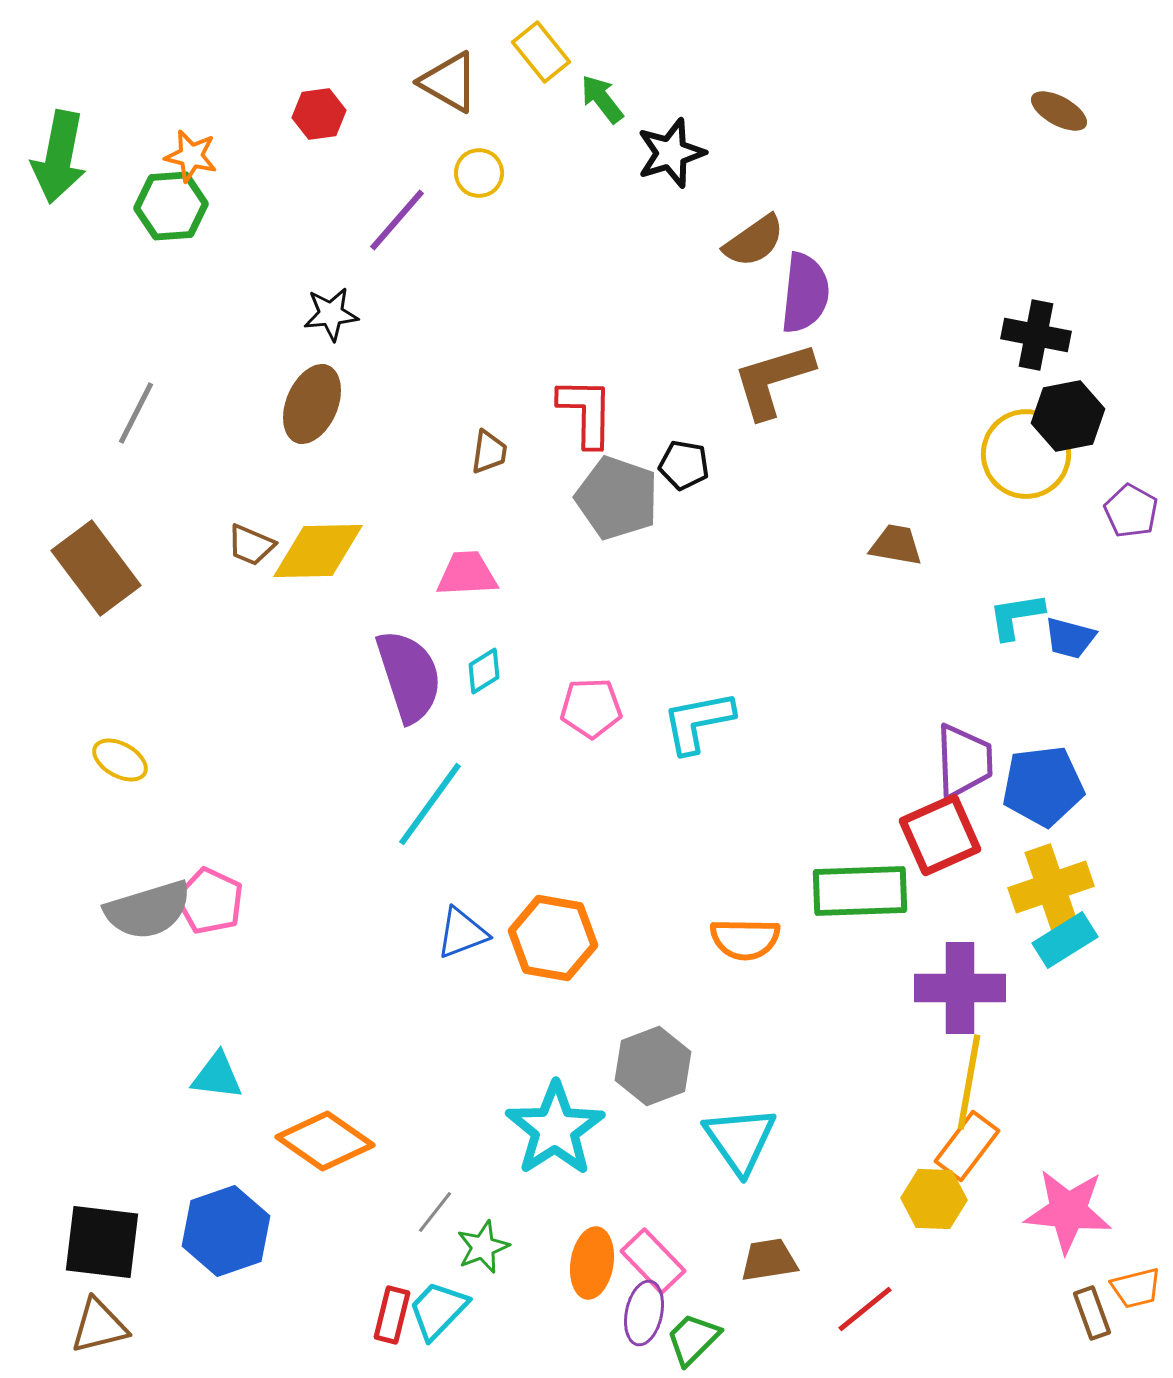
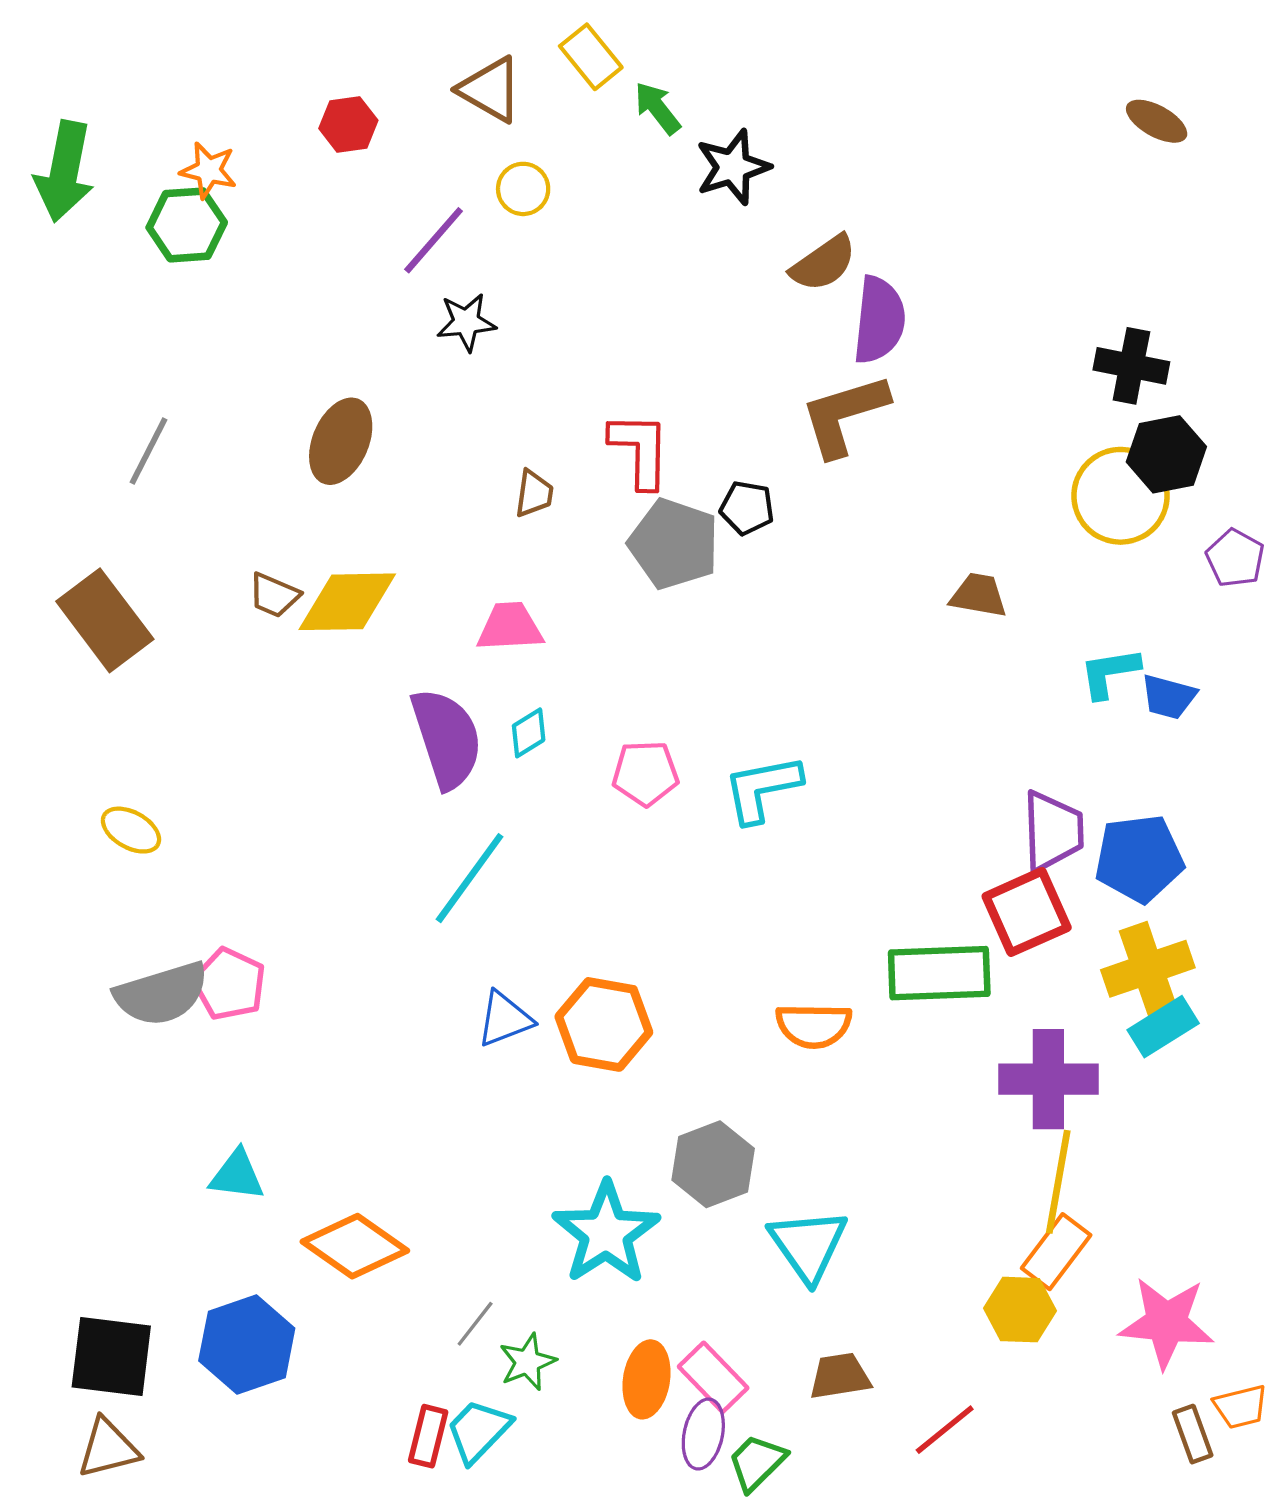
black star: (331, 314) -> (466, 322), moved

